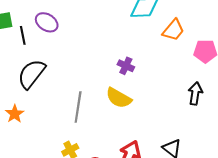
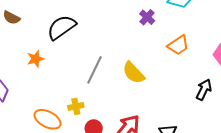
orange trapezoid: (173, 30) -> (178, 45), moved
purple cross: (126, 66) -> (147, 17), moved

